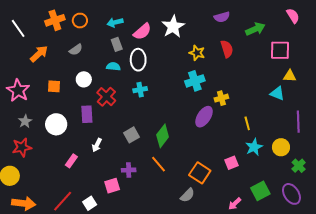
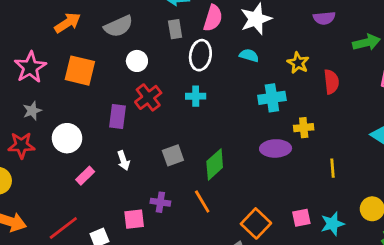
pink semicircle: (142, 32) -> (213, 18), turned -42
red semicircle: (227, 49) -> (331, 82), moved
gray semicircle: (76, 50) -> (118, 26), size x1.5
yellow star: (197, 53) -> (298, 63), moved
cyan semicircle: (113, 66) -> (249, 55), moved
white circle: (84, 79) -> (137, 61), moved
orange square: (54, 86) -> (80, 71), size x1.6
purple ellipse: (204, 117) -> (276, 148), turned 45
white circle: (56, 124) -> (67, 138), moved
white arrow: (97, 145) -> (123, 161), turned -56
cyan star: (254, 147) -> (332, 224), moved

